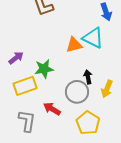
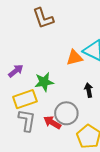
gray circle: (77, 92) -> (66, 113), moved
gray L-shape: (27, 121) -> (27, 120), moved

